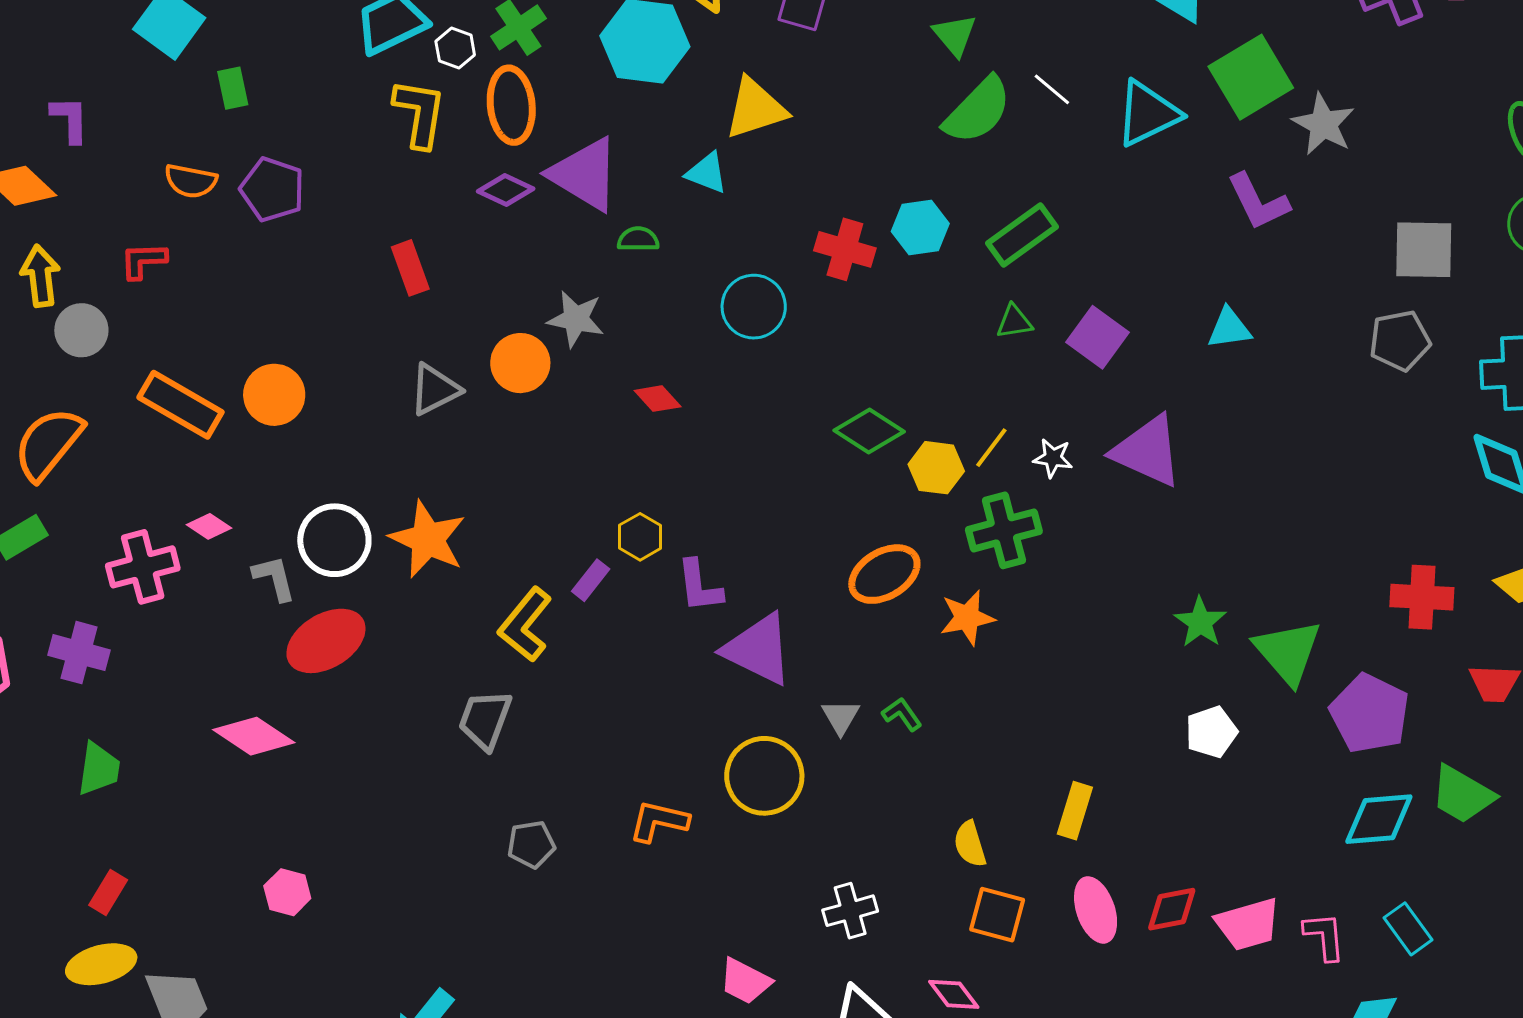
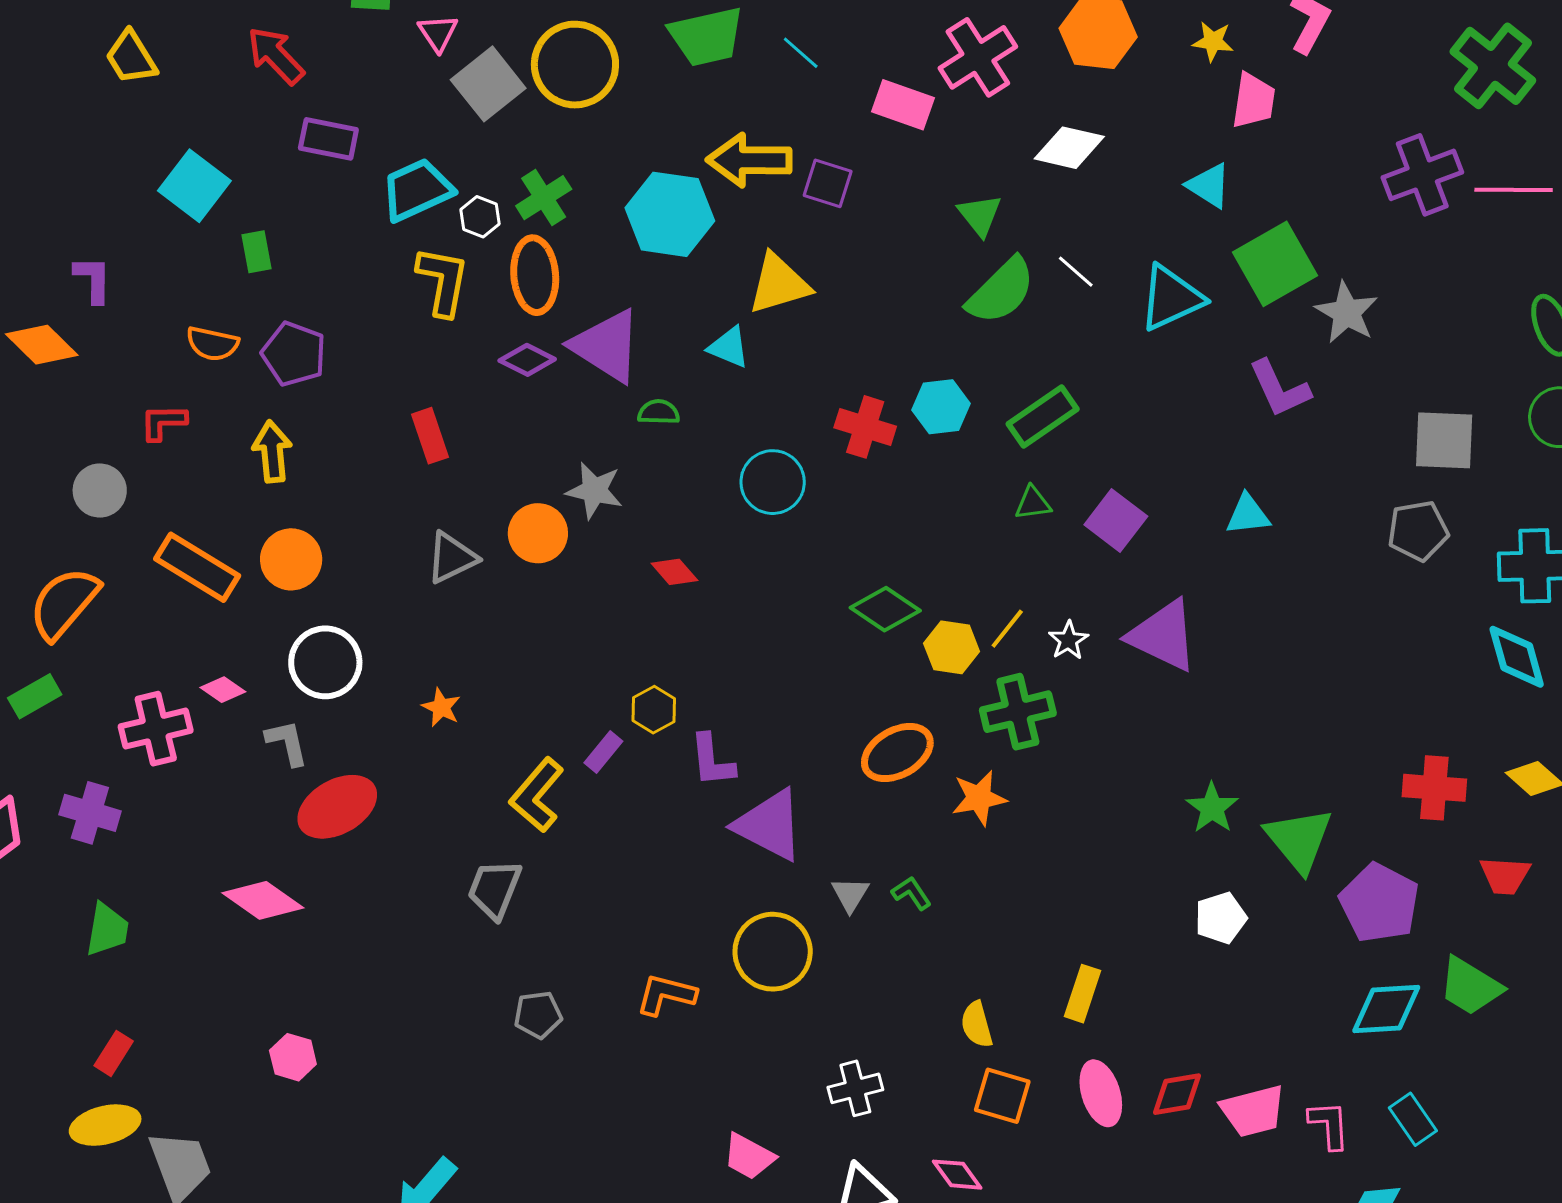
yellow arrow: (40, 276) -> (272, 452), moved
white star: (1053, 458) -> (1068, 640), turned 30
orange star: (428, 539) -> (441, 707), size x0.5
white circle: (334, 540) -> (325, 662), moved

